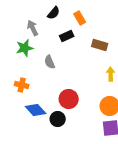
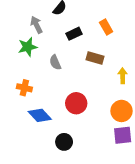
orange rectangle: (80, 18) -> (106, 27), moved
brown rectangle: (100, 45) -> (95, 58), moved
black circle: (58, 119) -> (64, 142), moved

